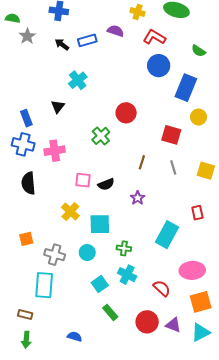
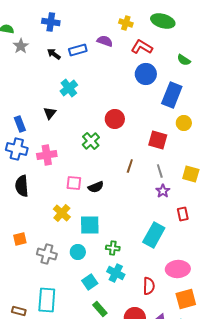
purple star: (138, 198) -> (163, 191), moved
cyan rectangle: (44, 285) -> (47, 300), moved
red semicircle: (162, 288) -> (149, 286), turned 48

